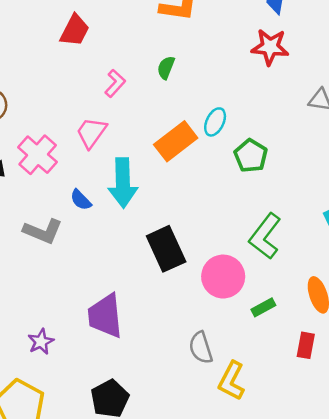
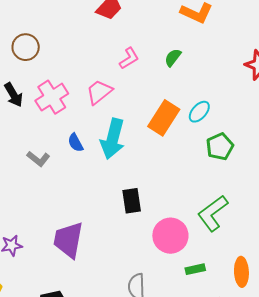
orange rectangle: (176, 141) -> (164, 118), turned -36
gray L-shape: (43, 231) -> (38, 159), size x0.7
black rectangle: (166, 249) -> (132, 201), size x0.7

